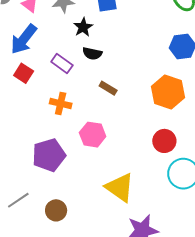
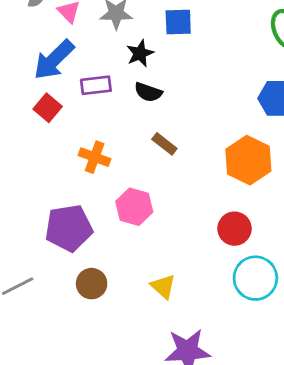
purple rectangle: (62, 64) -> (96, 85), moved, turned -50
yellow triangle: (120, 188) -> (163, 286), size x0.6
brown circle: (56, 210) -> (92, 284), moved

